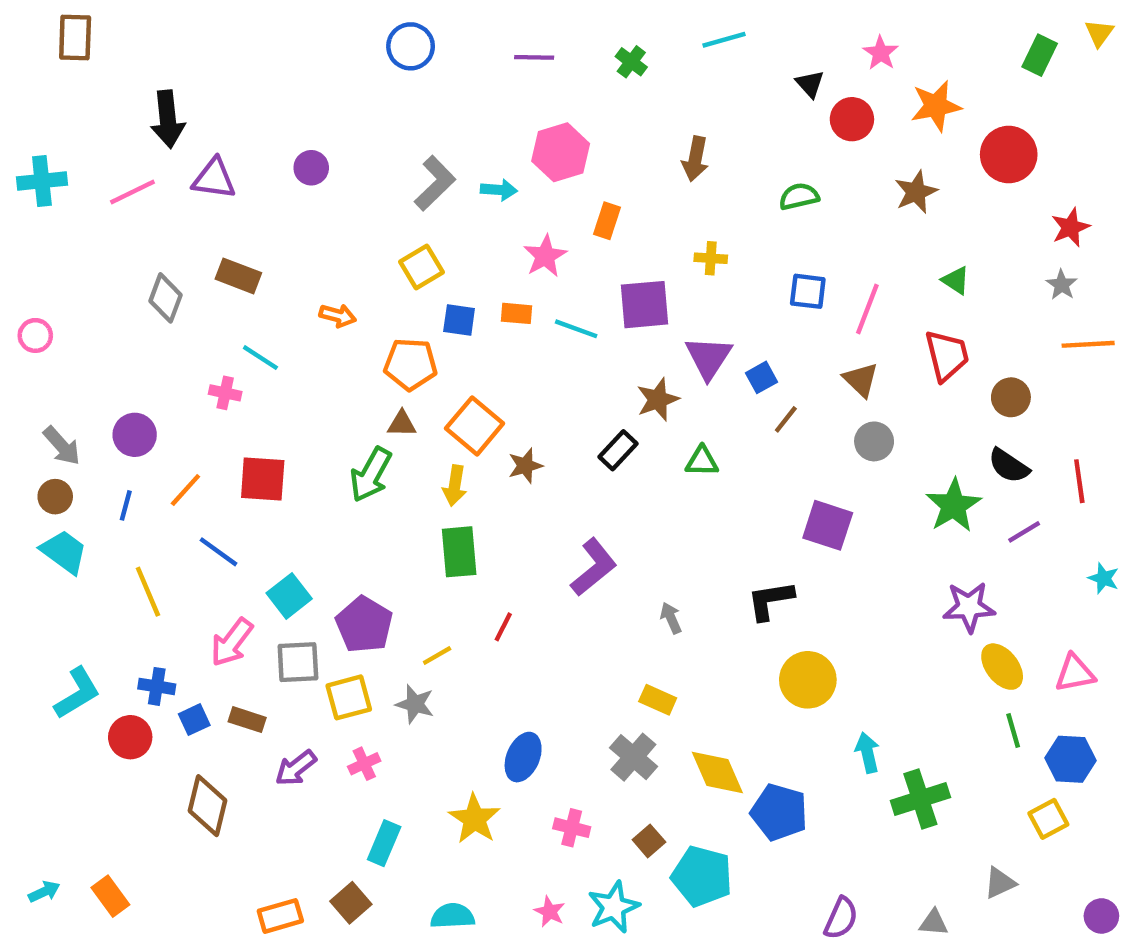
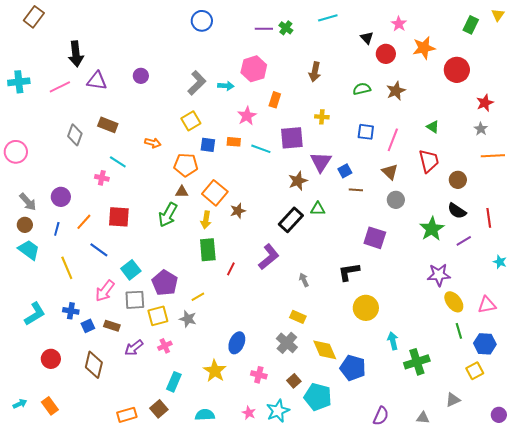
brown rectangle: (75, 38) -> (34, 17), turned 35
blue circle: (411, 46) -> (202, 21), moved
purple line: (534, 57) -> (264, 29), moved
brown star: (916, 192) -> (396, 91), moved
pink circle: (35, 335) -> (16, 152), size x1.5
brown line: (786, 419) -> (356, 190), turned 56
black rectangle: (618, 450) -> (291, 220), moved, size x1.4
red line: (503, 627) -> (231, 269), moved
red circle: (130, 737) -> (51, 359), moved

